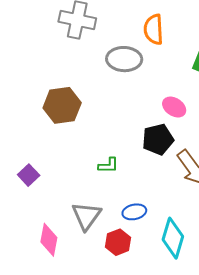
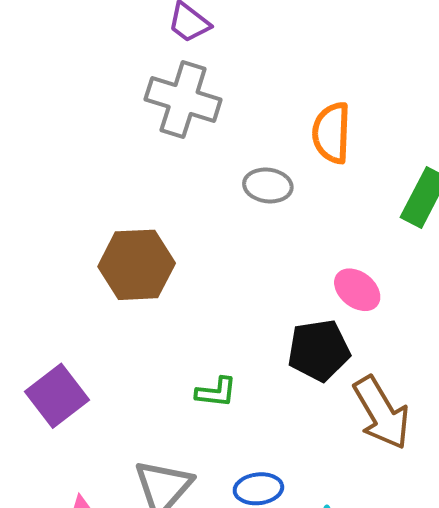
gray ellipse: (124, 59) -> (268, 186), size x0.7
purple square: (29, 175) -> (57, 396), size x1.4

